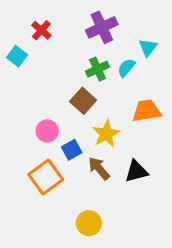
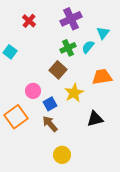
cyan square: (17, 56) -> (10, 52), moved
brown arrow: (99, 168) -> (50, 124), moved
orange square: (46, 177) -> (16, 117), moved

